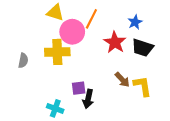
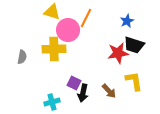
red star: (115, 42) -> (118, 53), moved, turned 30
brown arrow: (122, 80) -> (109, 91), moved
purple square: (79, 88) -> (74, 83), turned 32
cyan cross: (55, 108) -> (52, 102), turned -35

